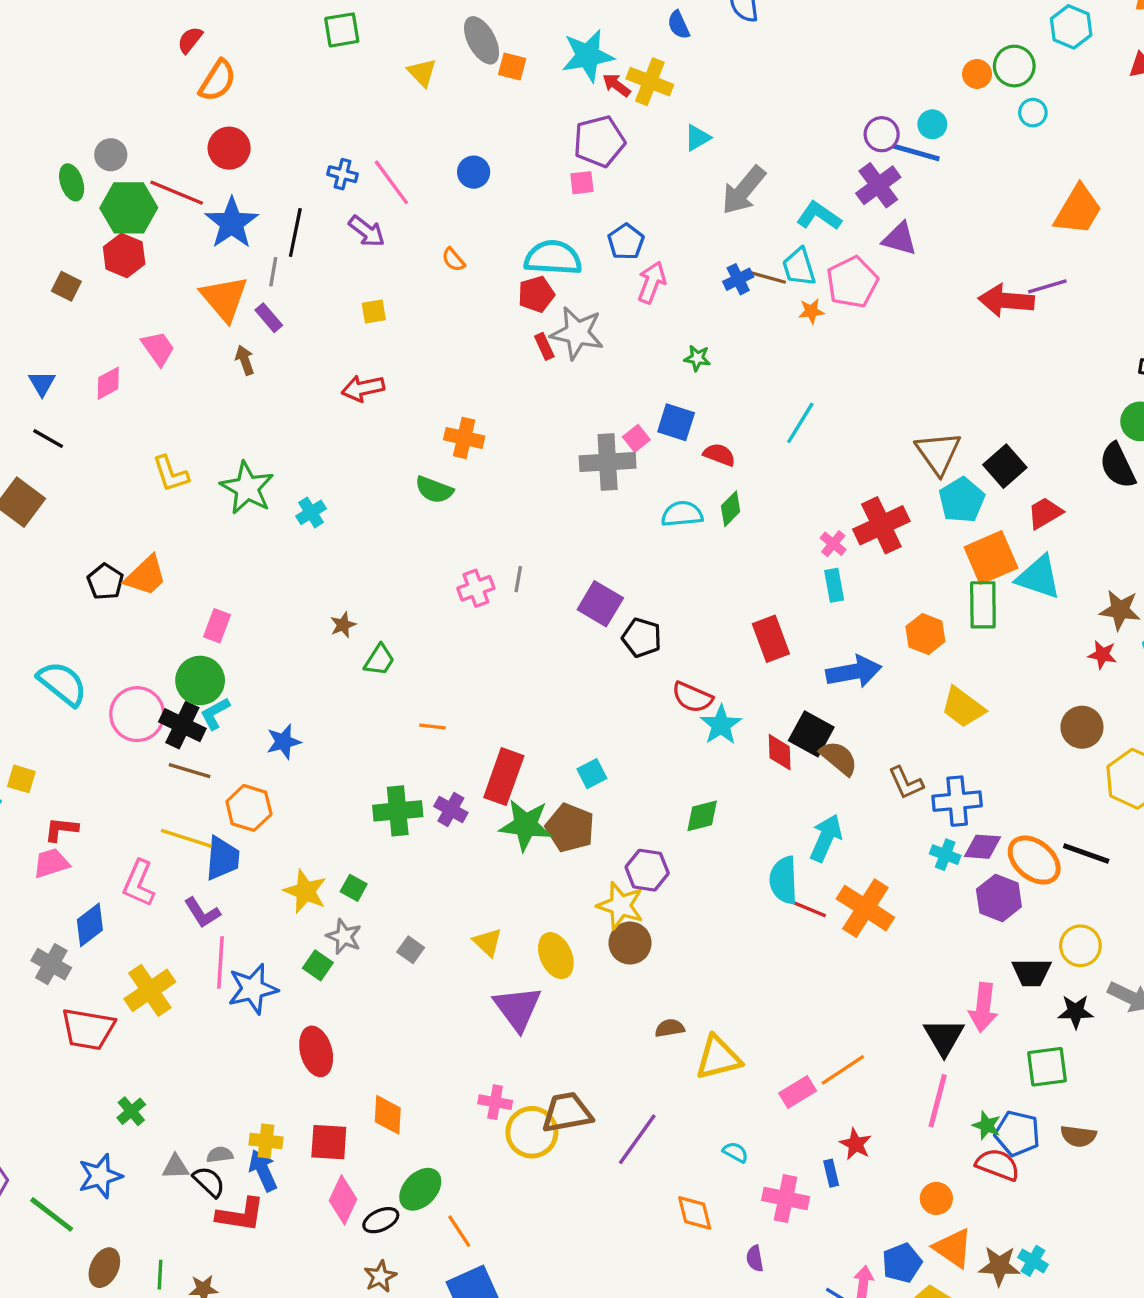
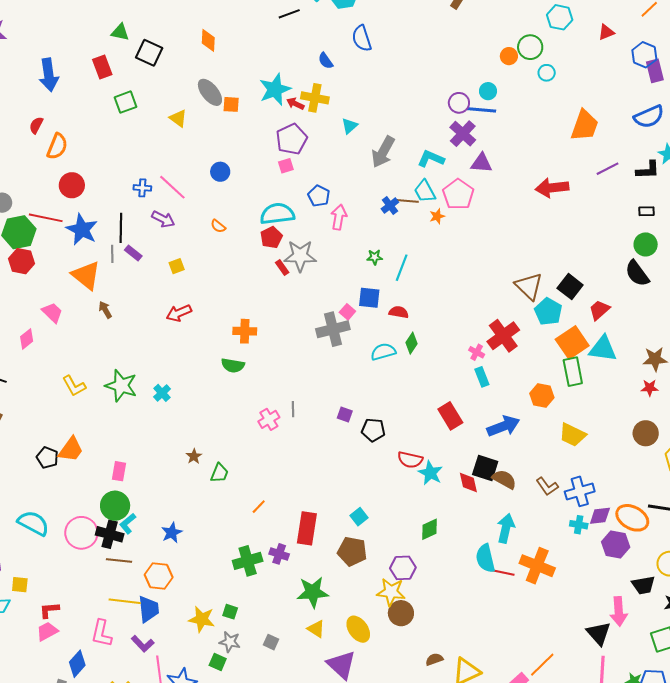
purple line: (1047, 286) -> (608, 169), moved
purple rectangle: (269, 318) -> (133, 253), moved
cyan line: (800, 423) -> (402, 268), moved
purple square: (600, 604) -> (345, 414), size x0.6
orange line: (433, 726) -> (259, 507), turned -42
green star: (526, 825) -> (313, 592), moved

